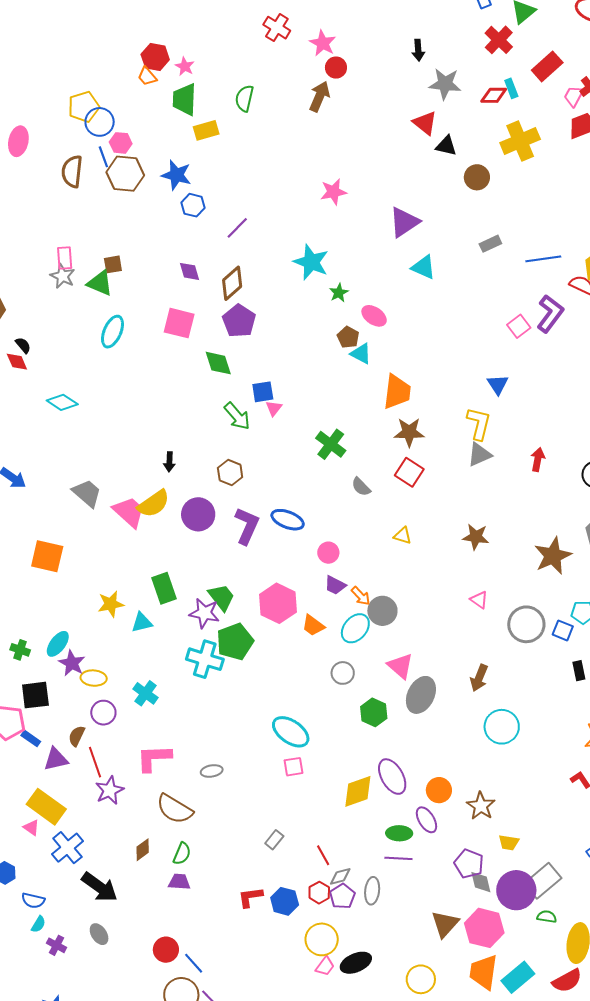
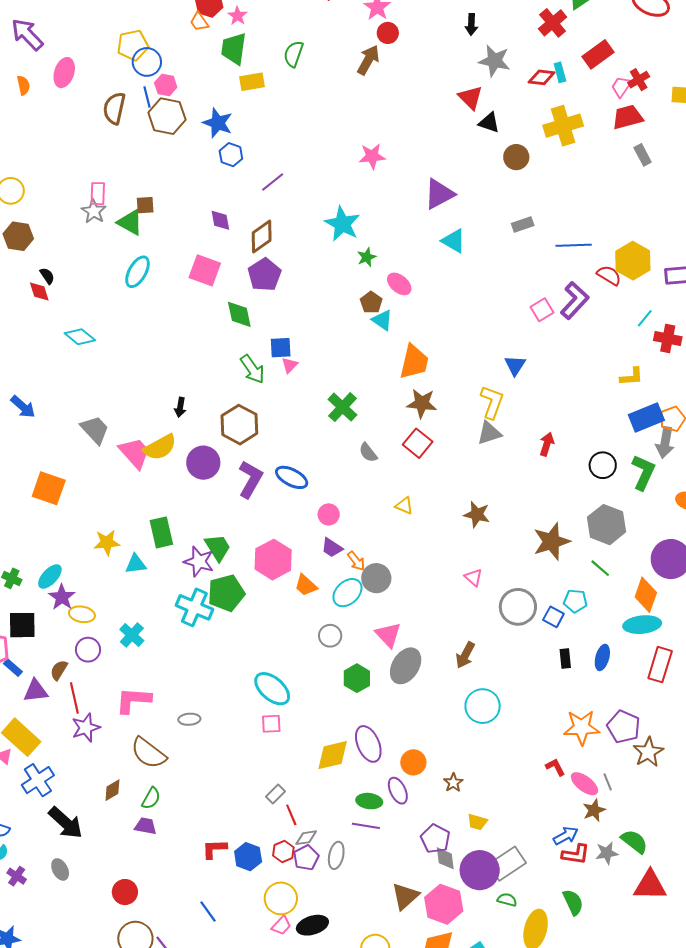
brown hexagon: (230, 473) -> (239, 425), size x1.5
brown star: (481, 806) -> (453, 783), size x0.7
gray rectangle: (274, 840) -> (275, 794), moved
blue line: (194, 963) -> (208, 912), moved

